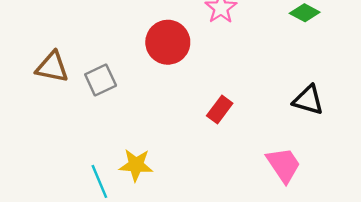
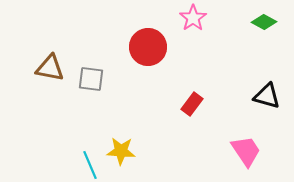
gray square: (101, 80) -> (91, 79), turned 32

